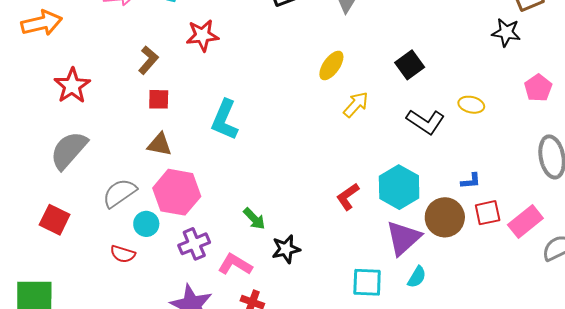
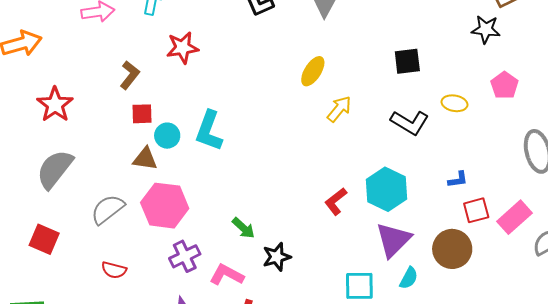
black square: (410, 65) -> (407, 61), moved, turned 32
pink pentagon: (538, 88) -> (505, 85), moved
brown circle: (445, 217) -> (452, 249), moved
cyan circle: (146, 224) -> (167, 136), moved

